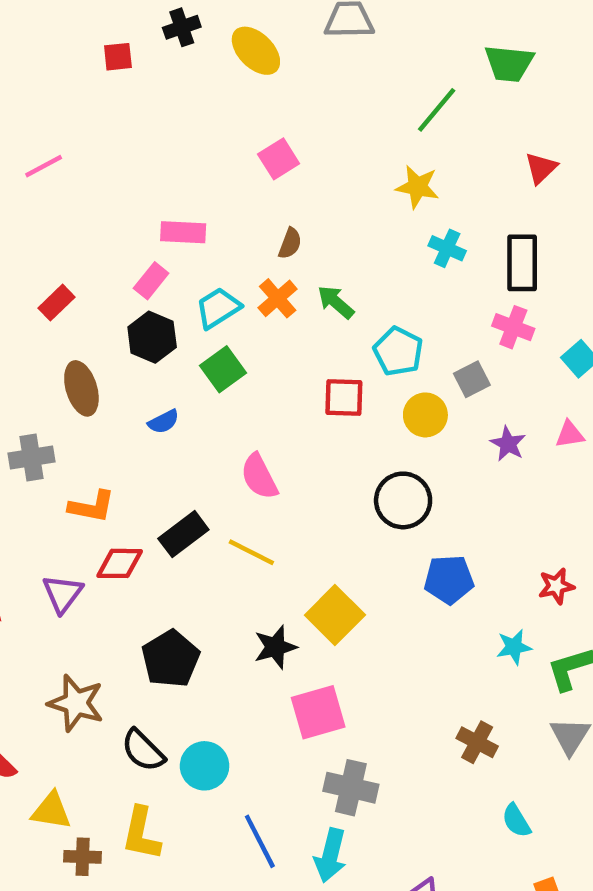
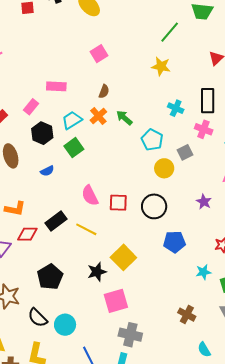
cyan cross: (447, 248) -> (176, 108), moved
pink rectangle: (151, 281) -> (31, 107), moved
red square: (344, 398) -> (118, 203), moved
purple star: (508, 444) -> (204, 202), moved

